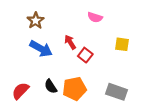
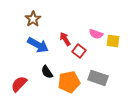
pink semicircle: (95, 17) -> (96, 34), moved
black semicircle: (51, 86) -> (47, 72), moved
gray rectangle: (117, 92) -> (98, 78), moved

